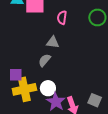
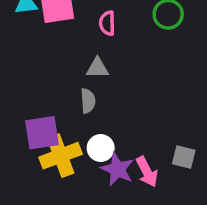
gray semicircle: (45, 60) -> (88, 101), turned 144
purple square: (16, 75) -> (42, 133), size x1.5

